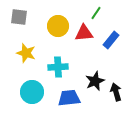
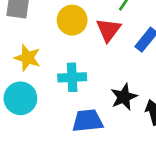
red triangle: (84, 33) -> (108, 30), turned -48
cyan circle: (32, 92) -> (20, 98), moved

